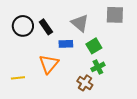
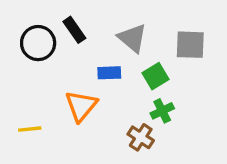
gray square: (115, 15) -> (190, 45), moved
black rectangle: (46, 27) -> (74, 30), moved

